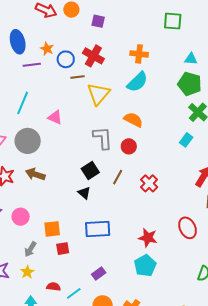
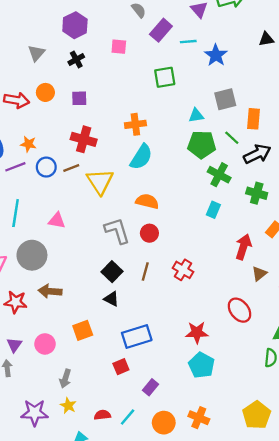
blue circle: (66, 59) -> (46, 167), moved
orange square: (52, 229) -> (83, 330), moved
red square: (63, 249) -> (121, 367), moved

